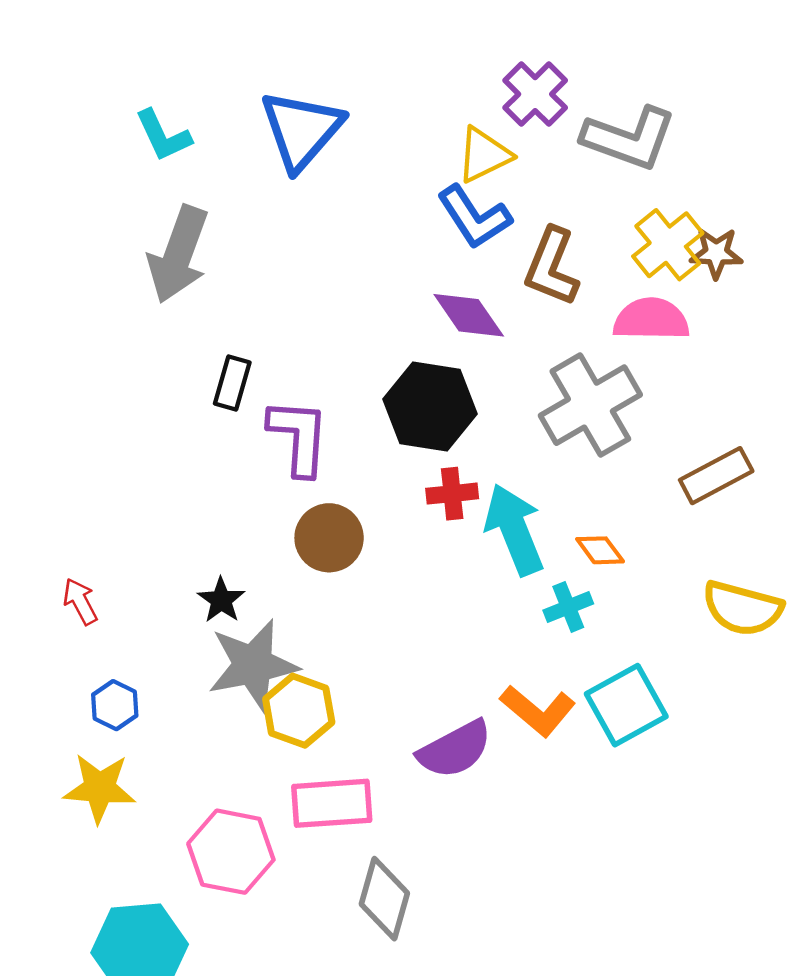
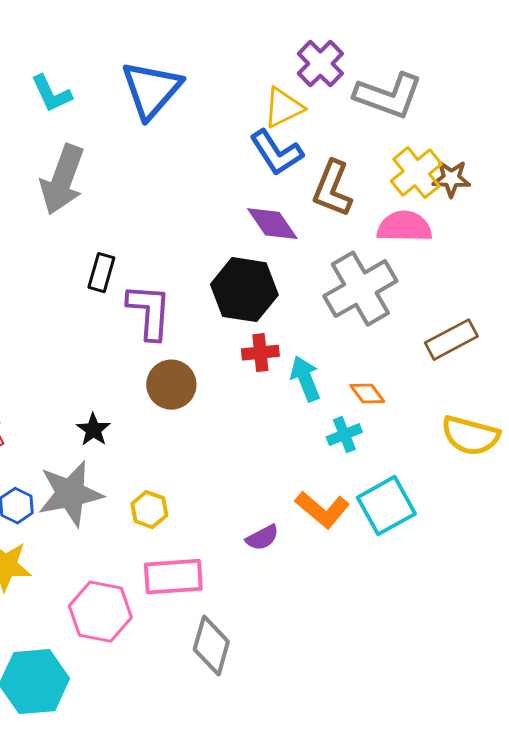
cyan arrow: (514, 530) -> (305, 379), size x0.7
gray star: (253, 665) -> (70, 494), moved
yellow hexagon: (299, 711) -> (149, 510), size x0.7
purple semicircle: (455, 749) -> (262, 538), size x0.6

